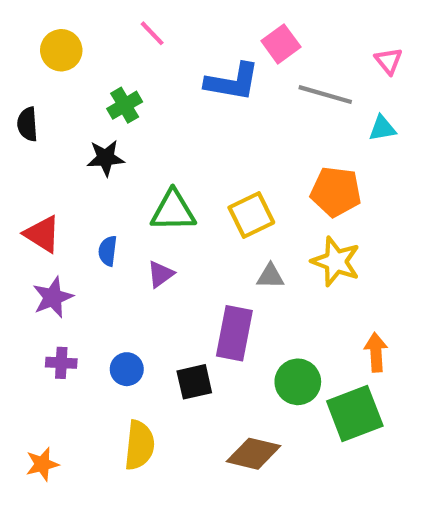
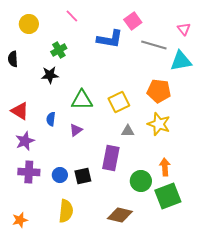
cyan triangle: (382, 128) -> (181, 61), size x1.6
orange arrow: (376, 352) -> (165, 167), moved
purple cross: (61, 363) -> (29, 172), size x1.5
black square: (194, 382) -> (83, 176), moved

